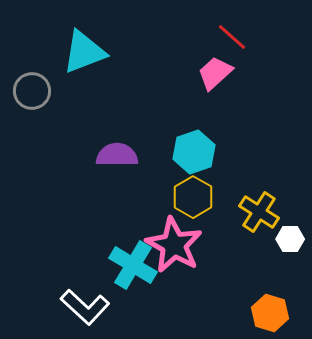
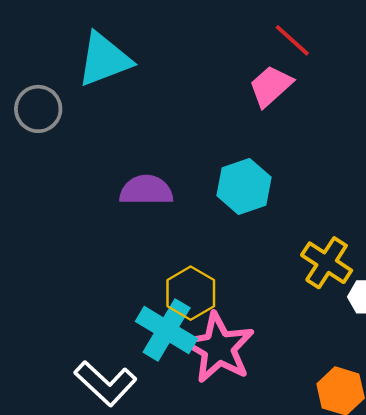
yellow hexagon: (193, 197) -> (191, 293), moved
pink star: (174, 245) -> (219, 348), moved

